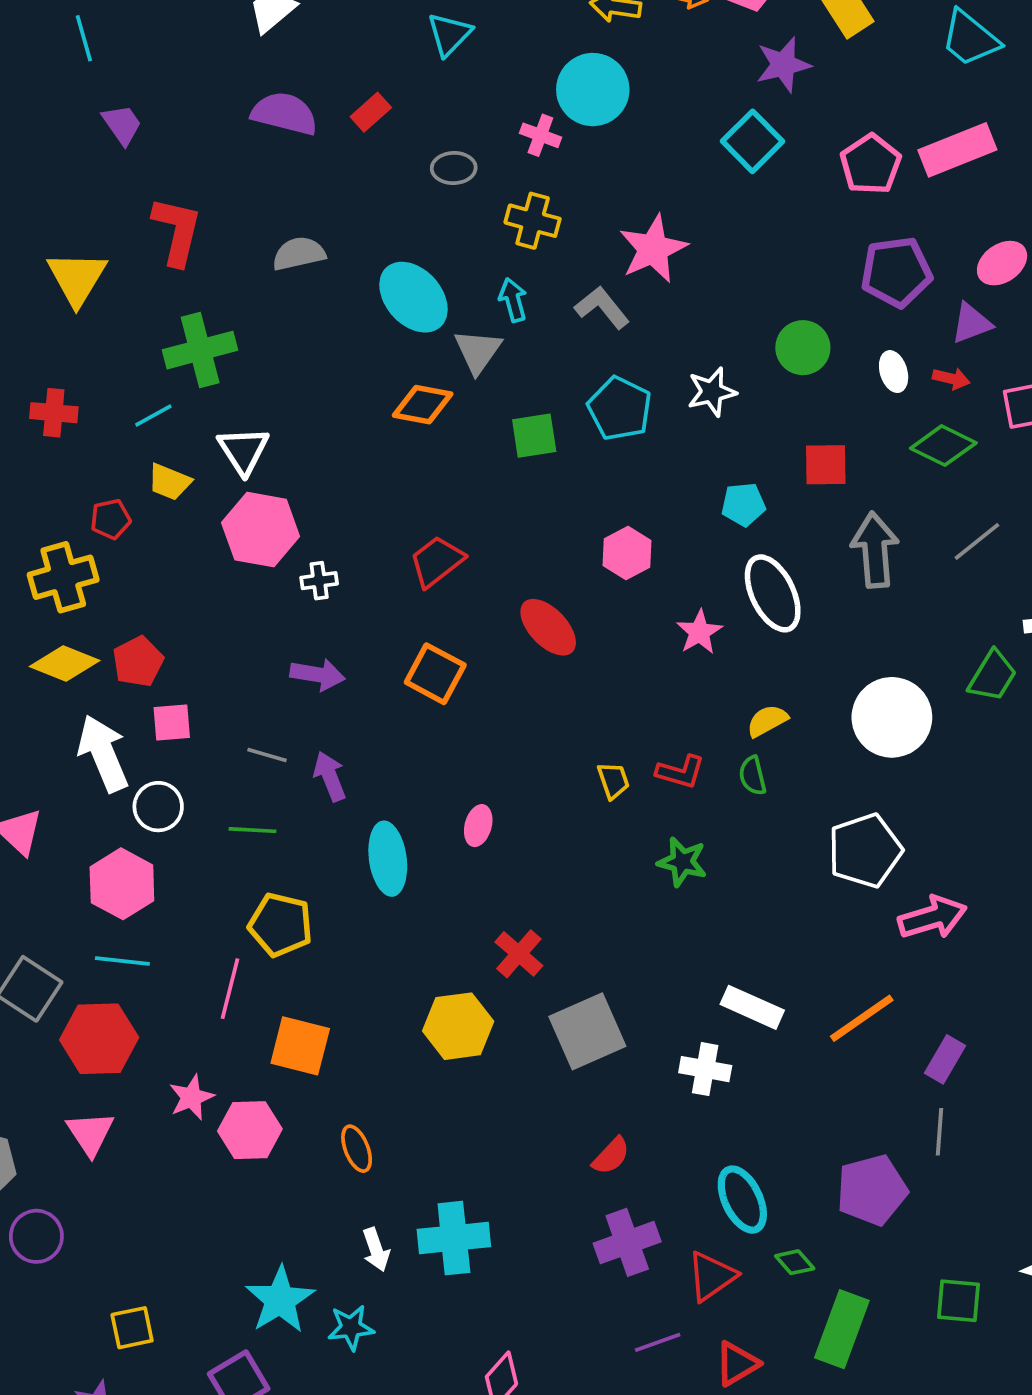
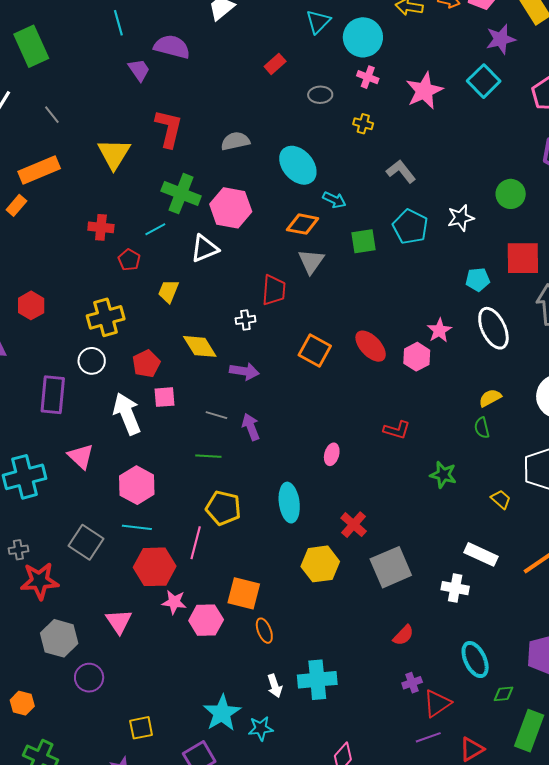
cyan circle: (593, 90) -> (363, 37), moved
purple semicircle: (285, 113) -> (172, 47), moved
yellow cross: (533, 221) -> (363, 124), size x0.7
pink star: (653, 249) -> (424, 91), moved
cyan arrow: (513, 300) -> (334, 200), moved, turned 130
green cross: (200, 350) -> (181, 194), turned 36
gray triangle: (478, 351) -> (311, 261), moved
white triangle: (243, 450) -> (204, 249), turned 40
red square: (826, 465) -> (523, 258), size x1.4
yellow trapezoid: (169, 482) -> (168, 291), moved, turned 90
red pentagon: (111, 519) -> (129, 260), moved, turned -30
pink hexagon: (261, 530) -> (231, 208), moved
pink hexagon: (627, 553) -> (417, 357), moved
red trapezoid: (437, 561) -> (274, 290), moved, turned 132
pink star: (699, 632) -> (439, 330), moved
yellow diamond: (65, 663) -> (200, 346), moved, turned 36
orange square: (435, 674) -> (315, 350), moved
red L-shape: (680, 772) -> (397, 430), moved
yellow trapezoid: (613, 781) -> (501, 499), moved, turned -30
white circle: (158, 807) -> (92, 361), moved
cyan ellipse: (388, 859) -> (289, 503), moved
red hexagon: (99, 1039) -> (155, 567), moved
orange square: (300, 1046) -> (244, 593), moved
pink star: (191, 1097) -> (174, 602), turned 30
purple cross: (627, 1242) -> (412, 683), size x0.6
green diamond: (795, 1262) -> (504, 694), turned -55
red triangle: (711, 1276) -> (437, 703), moved

